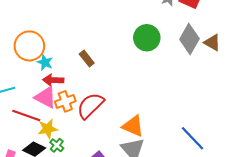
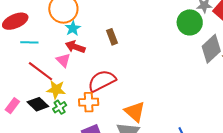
green circle: (147, 38) -> (190, 22), moved
pink triangle: (45, 97) -> (63, 60), size x0.7
orange cross: (65, 101) -> (89, 102), moved

